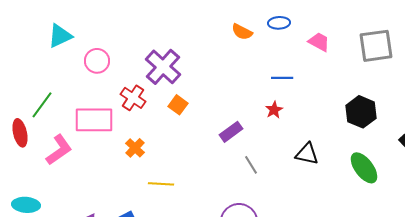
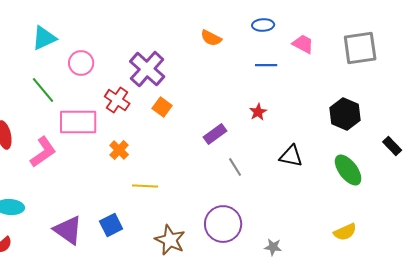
orange semicircle: (242, 32) -> (211, 38), moved
blue line: (282, 78) -> (266, 65), moved
green line: (42, 105) -> (43, 90), moved, turned -76

